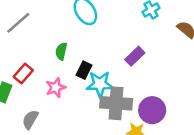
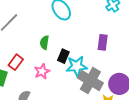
purple rectangle: (135, 56) -> (103, 42), turned -35
gray cross: (116, 103) -> (90, 80), turned 30

